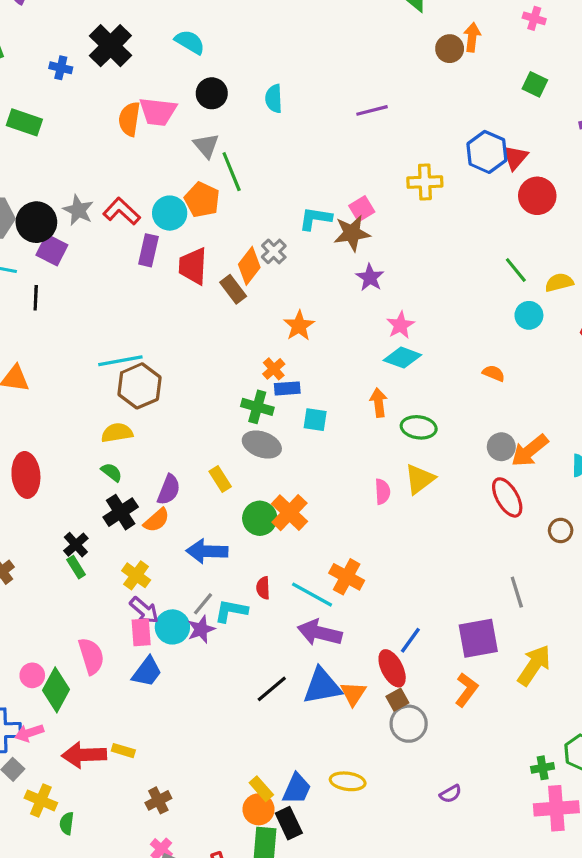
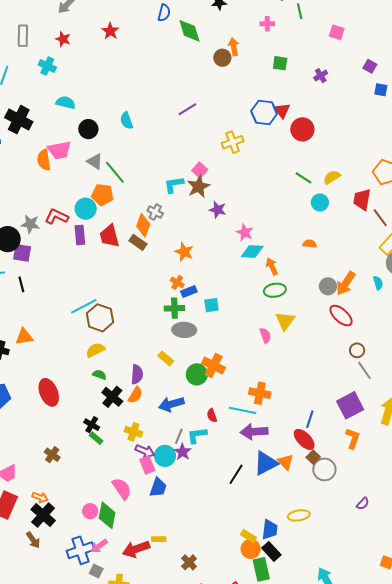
orange arrow: (379, 403) -> (272, 266), moved
brown circle: (561, 530) -> (357, 350), moved

